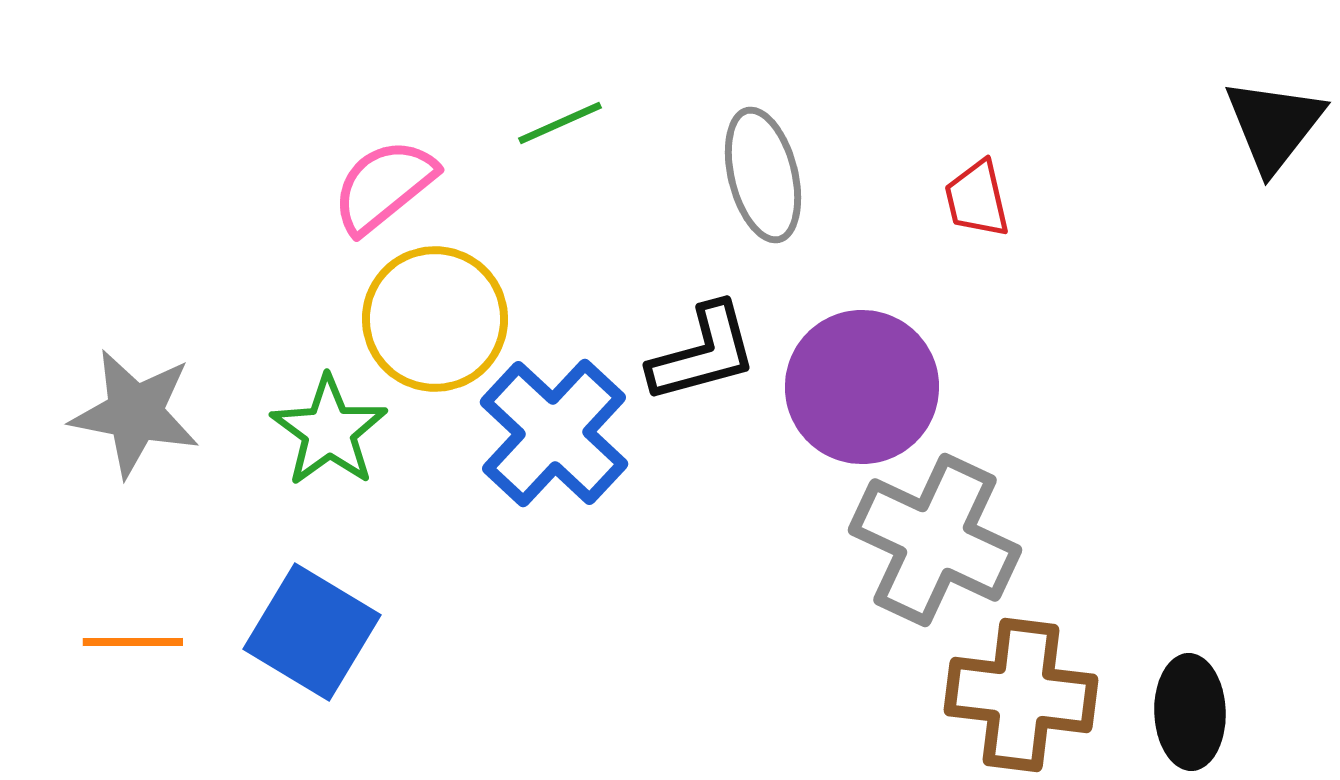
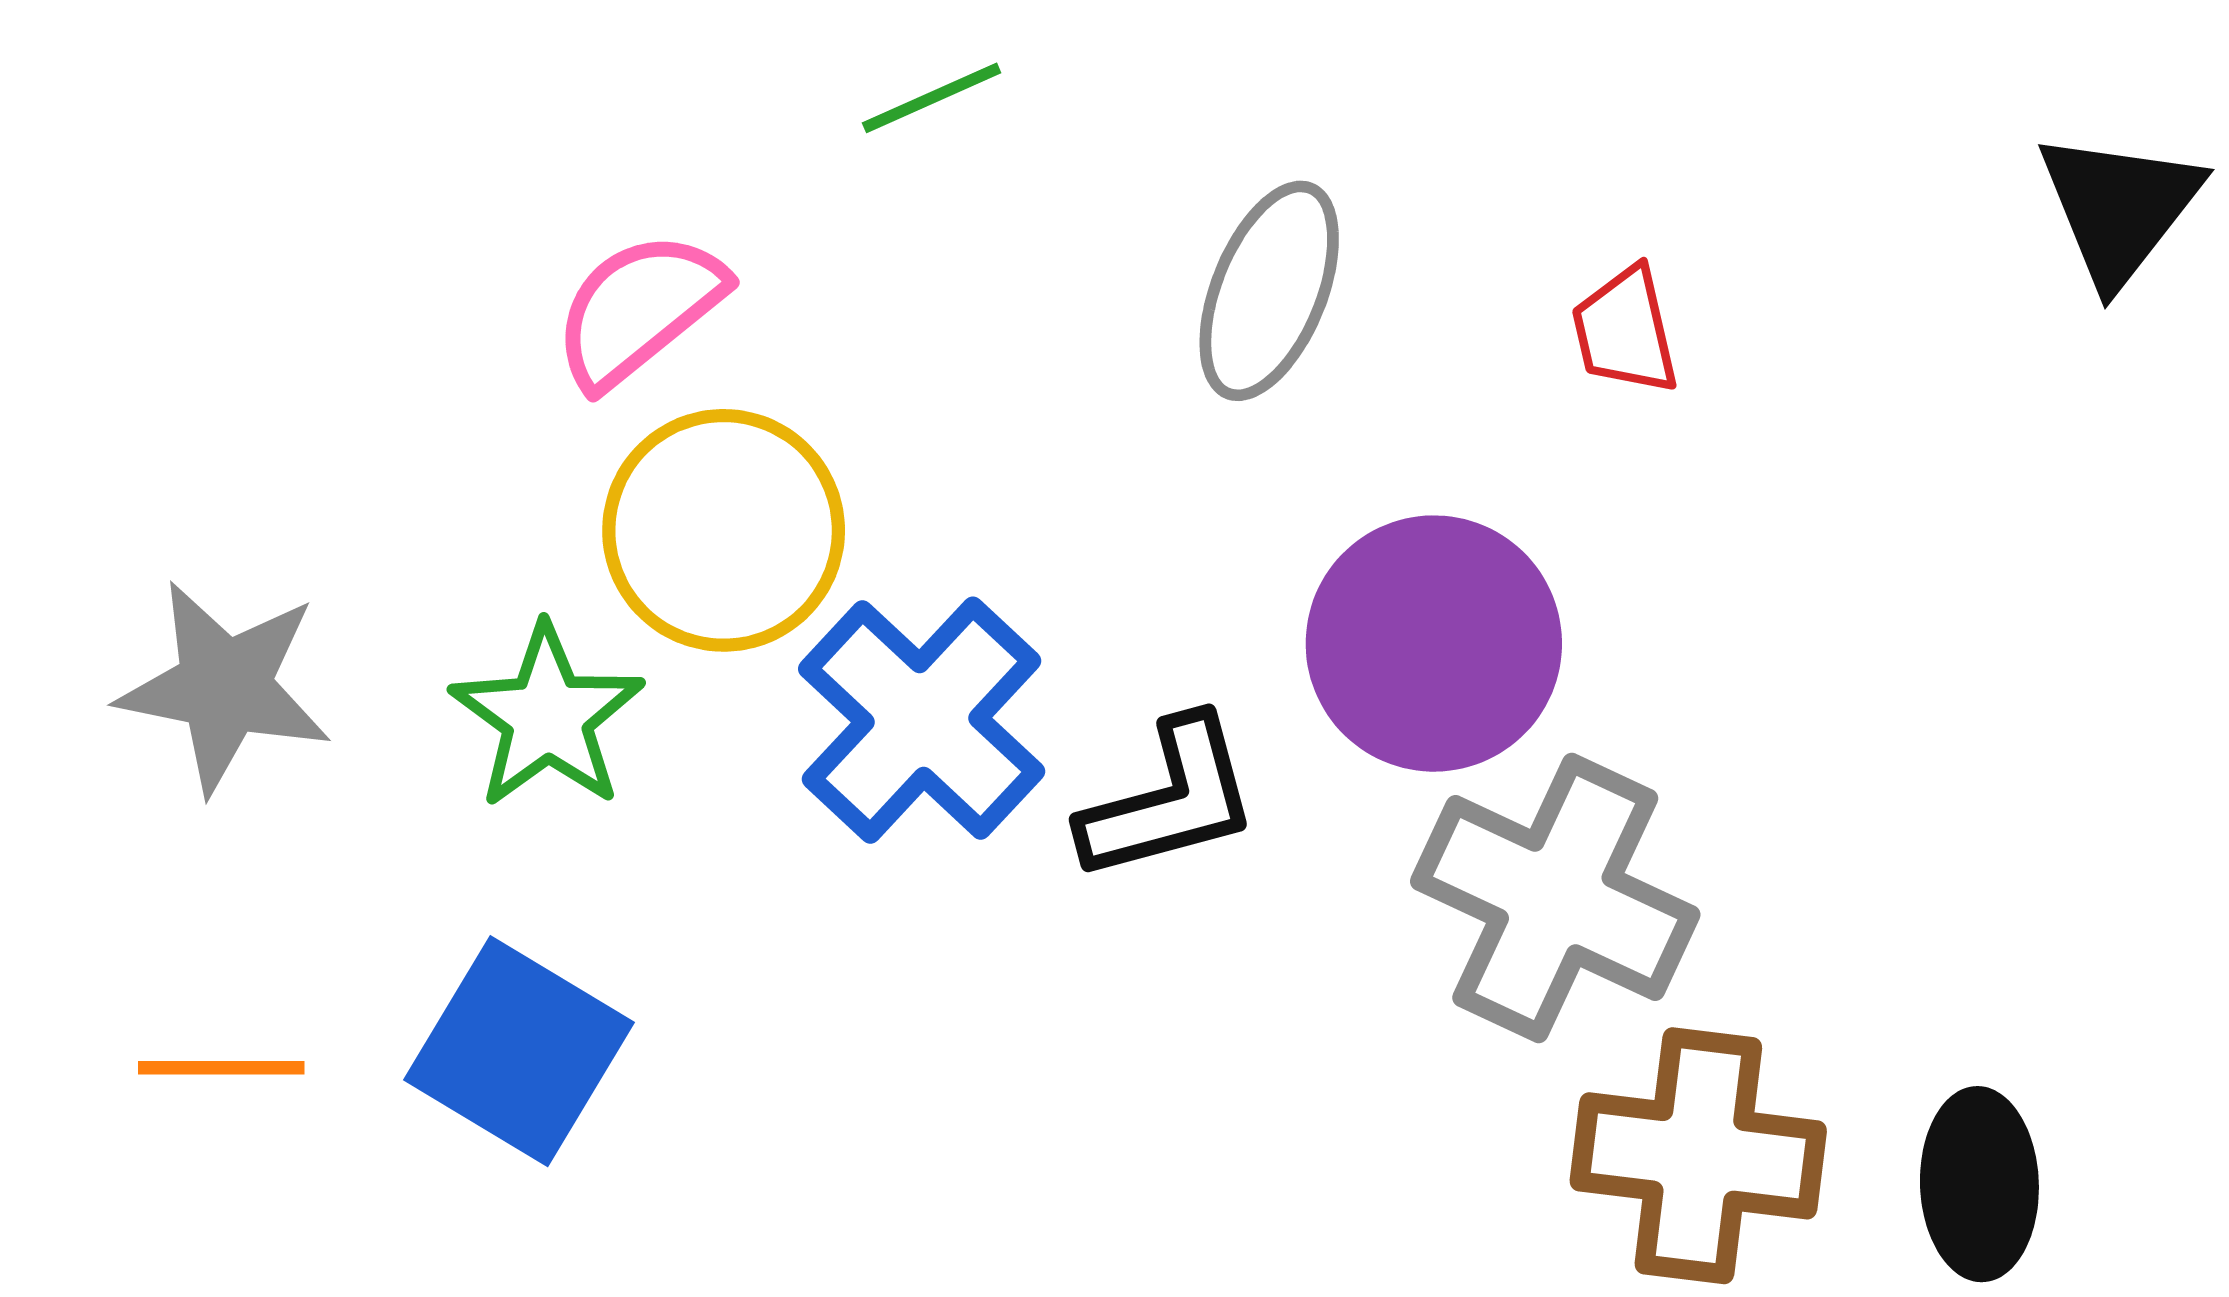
green line: (560, 123) -> (932, 98), moved
gray ellipse: (763, 175) -> (1269, 291), turned 36
black L-shape: (703, 353) -> (1169, 800), moved

